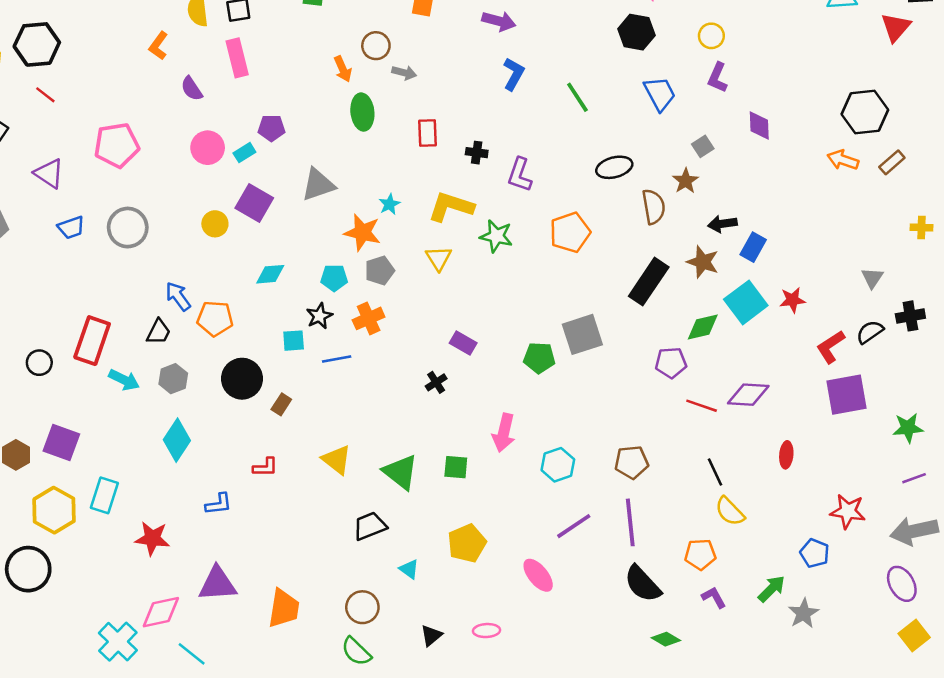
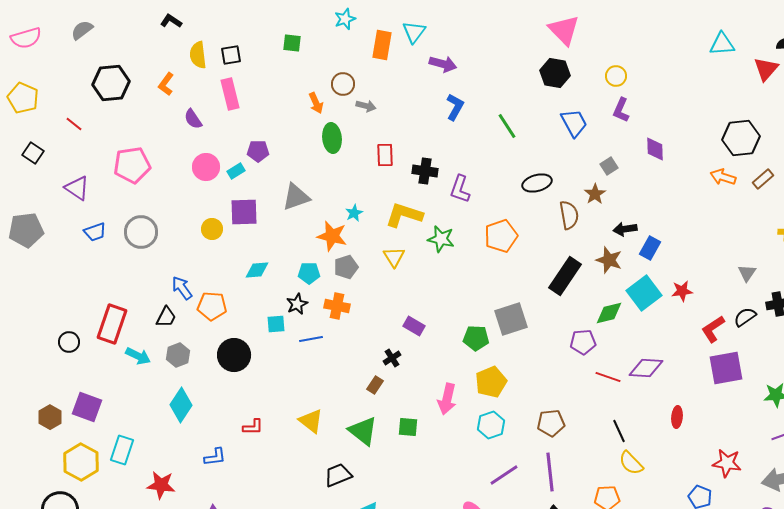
black hexagon: (37, 44) -> (111, 83), moved
black cross: (477, 153) -> (425, 171), size x1.4
purple square: (254, 203) -> (244, 212), turned -32
orange cross: (369, 318) -> (337, 306), turned 35
brown rectangle: (281, 404) -> (375, 385), moved
yellow pentagon: (467, 543) -> (491, 382), moved

